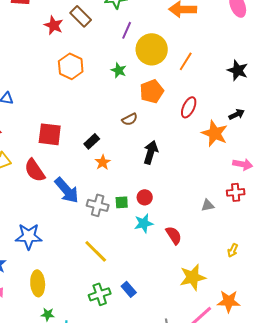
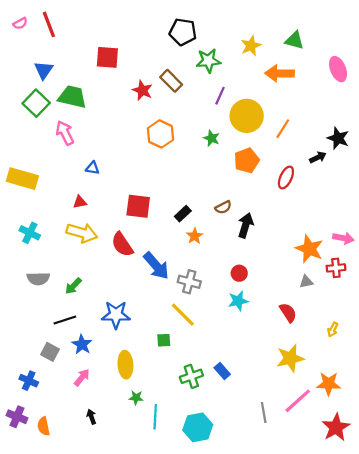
black arrow: (237, 114) -> (318, 157), moved
brown semicircle: (130, 119) -> (223, 207), moved
orange star: (215, 133) -> (309, 249), moved
green square: (122, 202) -> (164, 340), moved
red semicircle: (174, 235) -> (288, 313), moved
yellow line: (96, 251) -> (183, 315), moved

